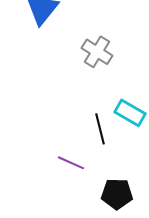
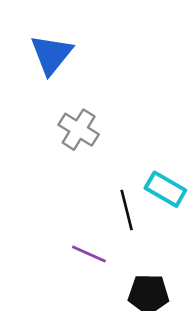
gray cross: (97, 52) -> (79, 130), moved

